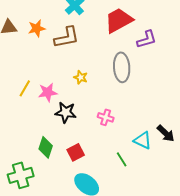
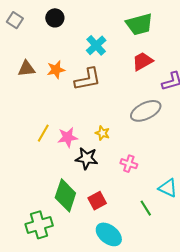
red trapezoid: (119, 20) -> (143, 61), size x0.7
gray ellipse: (122, 67) -> (146, 111), turned 68
yellow star: (81, 77) -> (102, 133), moved
green diamond: (46, 147) -> (65, 195), size x1.4

